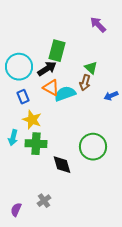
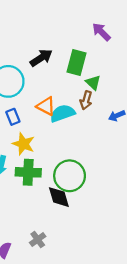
green rectangle: (57, 51) -> (77, 63), moved
black arrow: (47, 69) -> (41, 58), moved
green circle: (93, 147) -> (70, 176), moved

